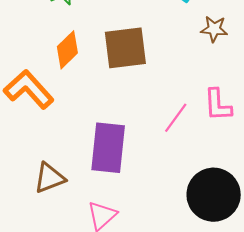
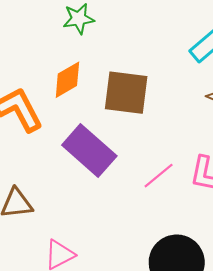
purple rectangle: (108, 148) -> (89, 150), moved, turned -69

